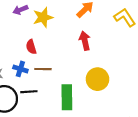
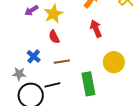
red semicircle: (31, 47) -> (54, 37), moved
blue cross: (20, 69) -> (34, 56), moved, turned 32

